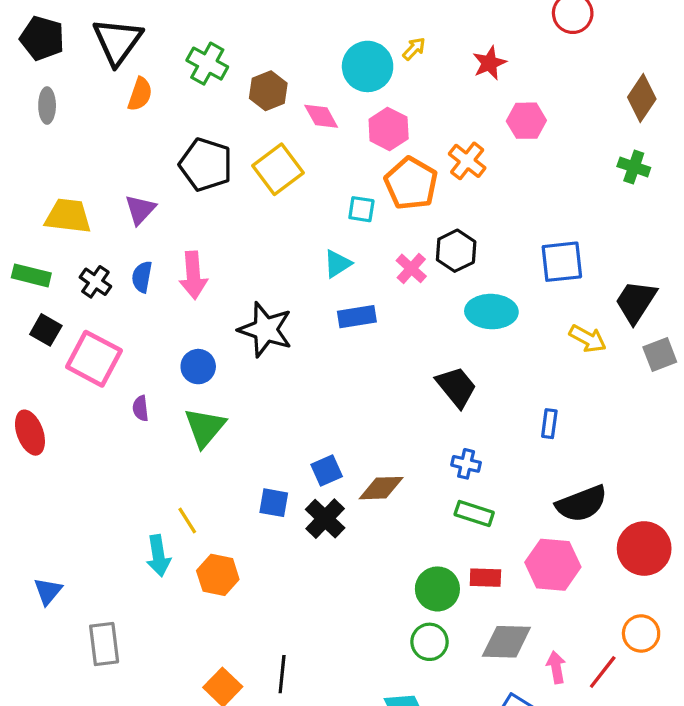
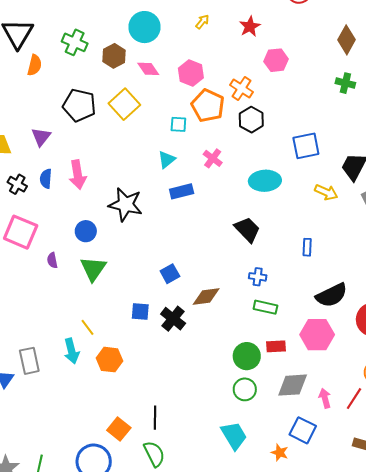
cyan circle: (368, 66) -> (145, 27), moved
black hexagon: (456, 251) -> (251, 120), moved
blue square: (327, 471) -> (170, 274), moved
gray rectangle: (104, 644) -> (29, 361), moved

